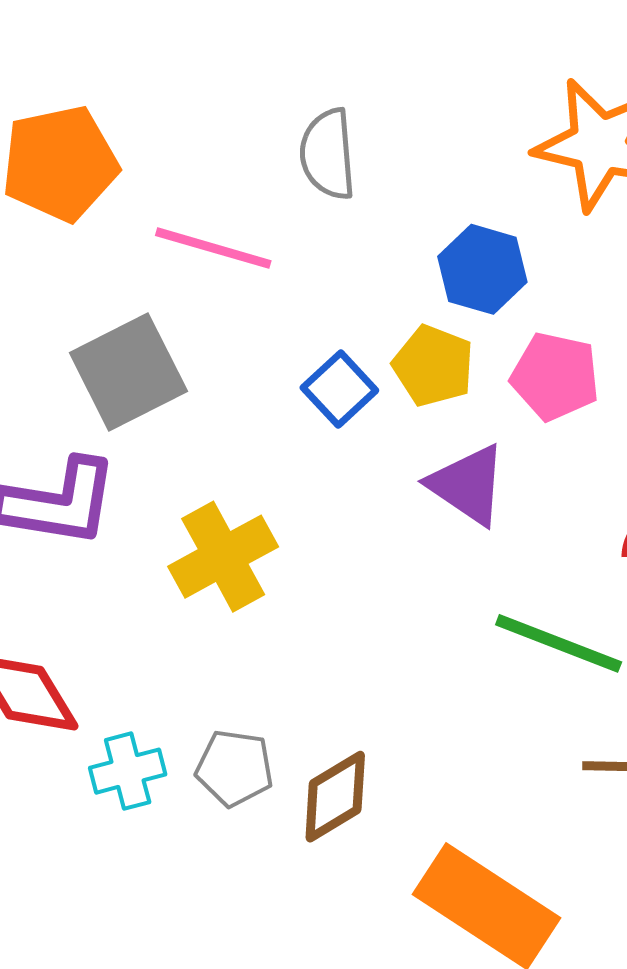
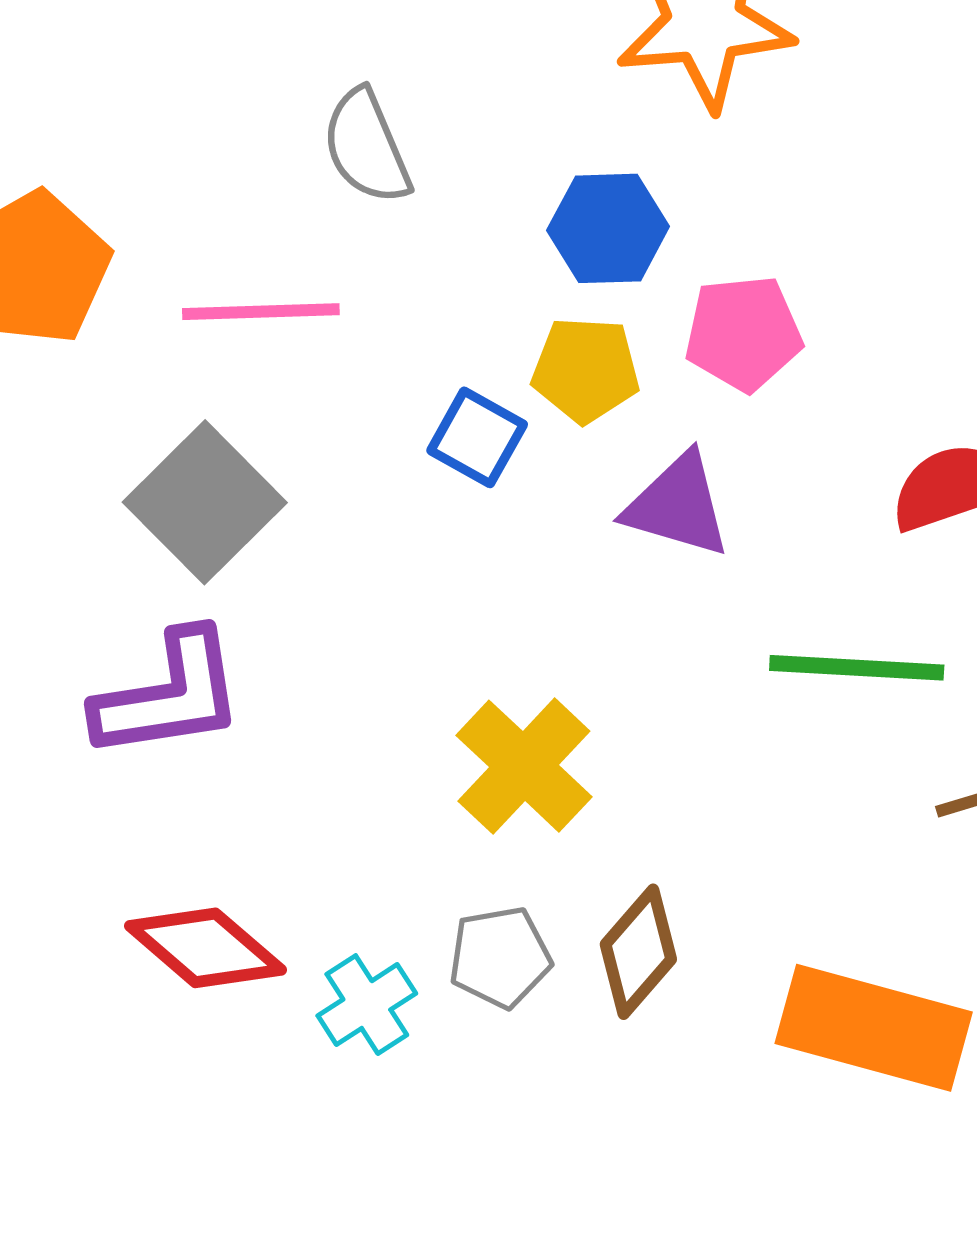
yellow cross: (223, 557) -> (524, 766), moved

